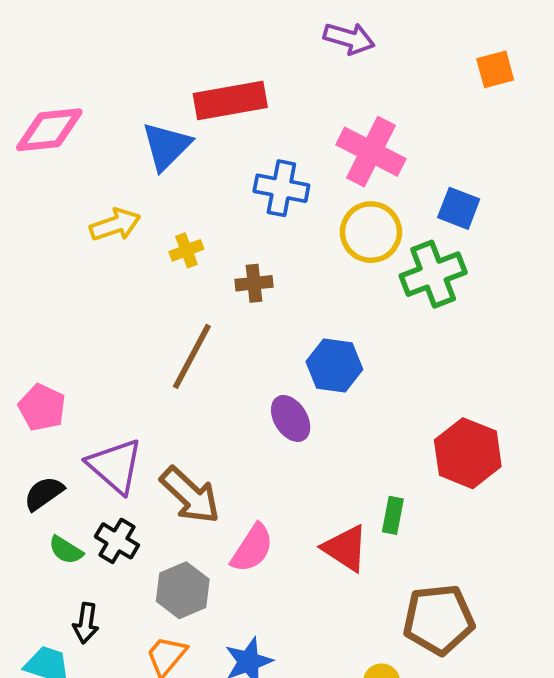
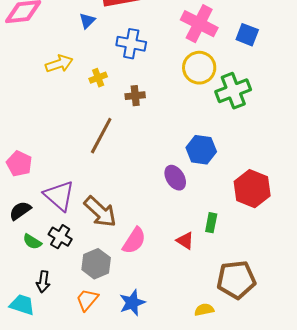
blue triangle: (166, 146) -> (87, 21), size x0.6
blue cross: (281, 188) -> (131, 44), moved
blue square: (459, 208) -> (247, 35), moved
blue hexagon: (334, 365) -> (201, 150), moved
purple ellipse: (291, 418) -> (175, 178), moved
red triangle: (345, 548) -> (185, 241), size x0.7

